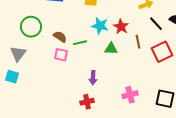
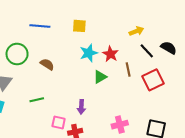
cyan star: (100, 26) -> (89, 53), turned -30
green line: (80, 43) -> (37, 100), moved
green triangle: (111, 49) -> (100, 77), turned -32
pink square: (61, 55) -> (59, 122), moved

